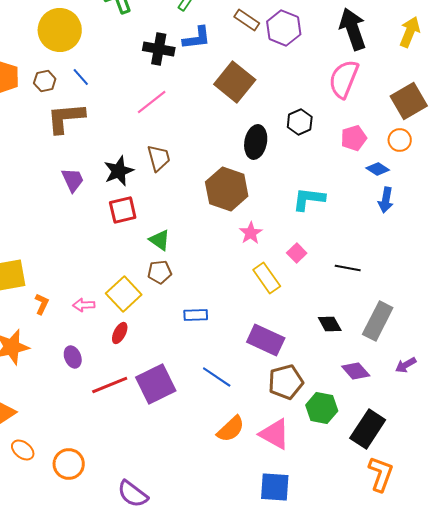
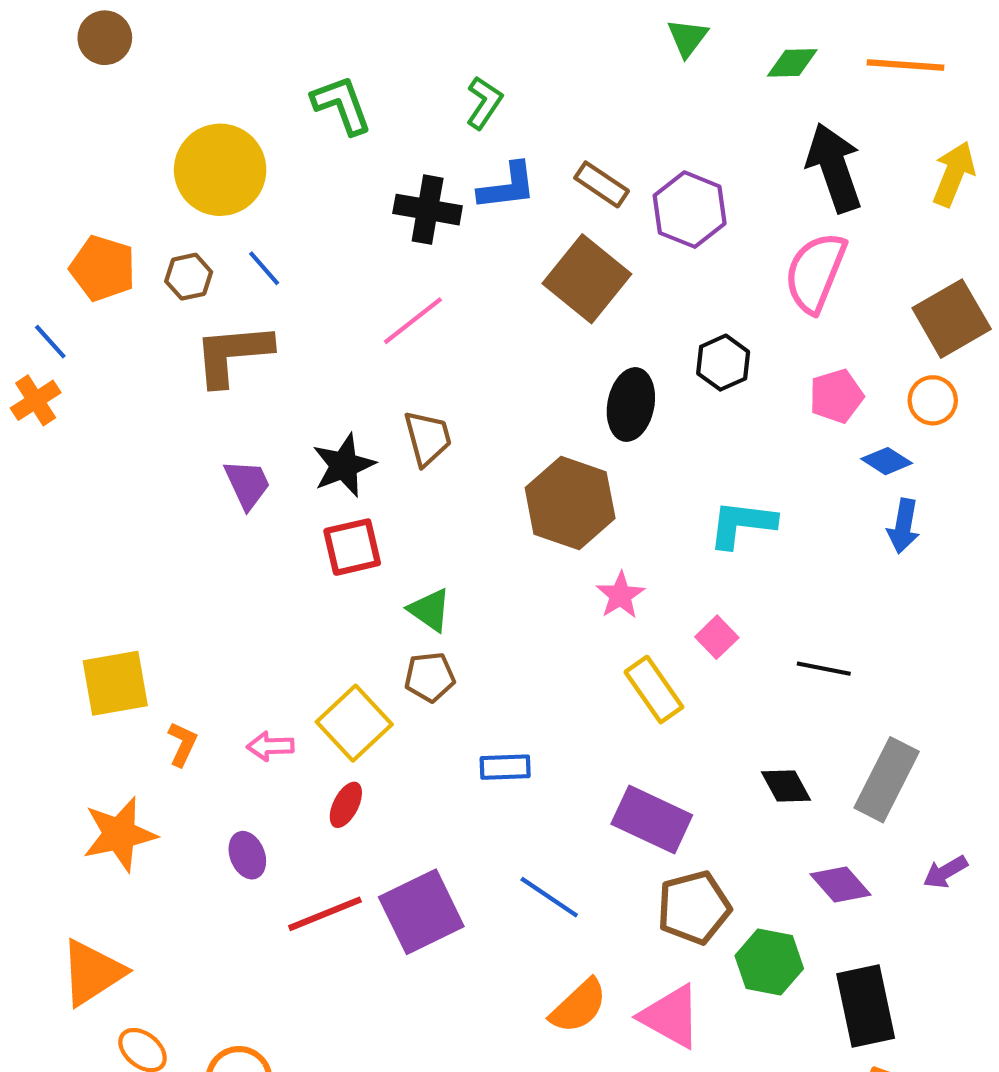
brown rectangle: (247, 20) -> (602, 184), moved
purple hexagon: (284, 28) -> (690, 210), moved
black rectangle: (368, 429) -> (866, 1006), turned -45

